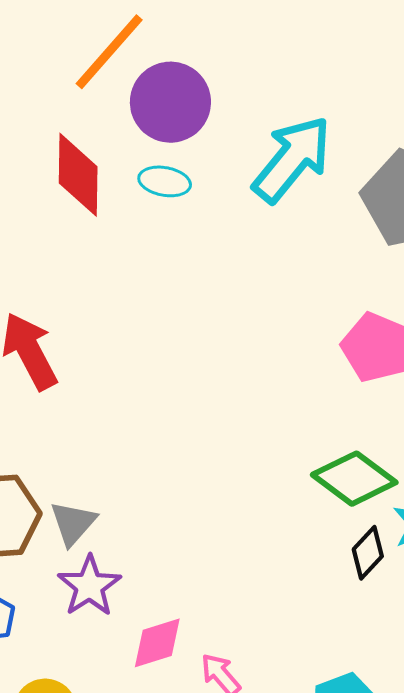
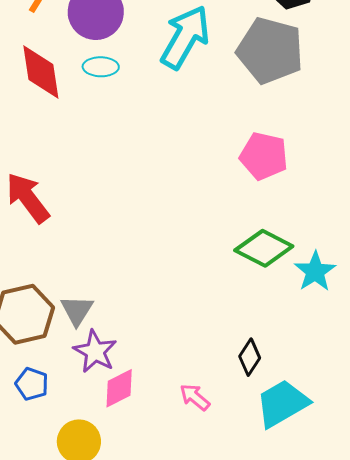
black diamond: (368, 553) -> (250, 357), moved
pink diamond: (157, 643) -> (119, 388), moved

